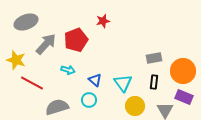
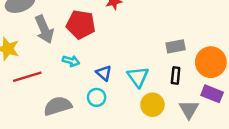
red pentagon: (76, 40) -> (81, 24), turned 30
gray arrow: (46, 44) -> (44, 29), turned 115
red line: (32, 83) -> (27, 77), turned -45

